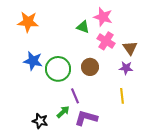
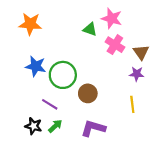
brown circle: (90, 67) -> (88, 93), moved
purple line: (75, 96) -> (50, 104), moved, turned -35
green arrow: (63, 112) -> (55, 126), moved
black star: (40, 121) -> (33, 126), moved

